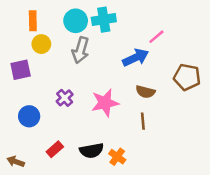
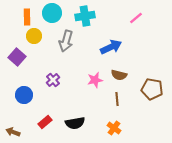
cyan circle: (76, 21) -> (52, 13), moved
pink line: (156, 37) -> (136, 18), moved
purple square: (21, 70) -> (17, 57), turned -36
brown pentagon: (187, 77) -> (152, 89), moved
pink star: (105, 103) -> (95, 80), moved, size x0.7
orange cross: (117, 157) -> (114, 128), moved

